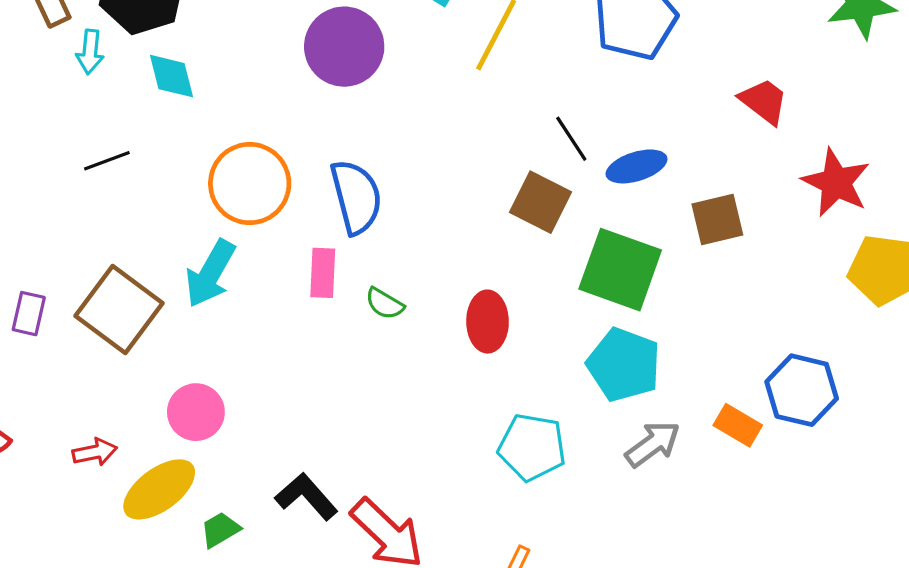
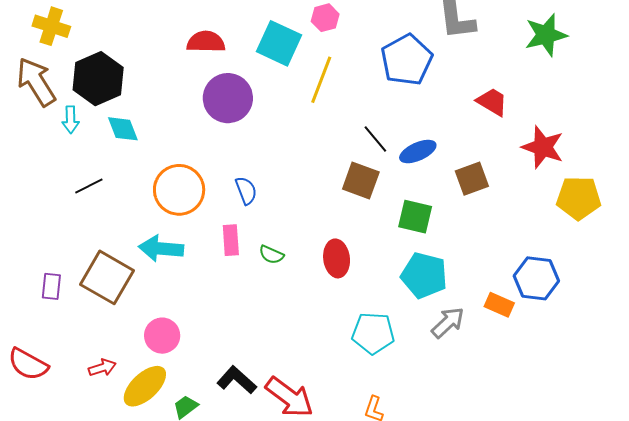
blue semicircle: (356, 197) -> (246, 191), size x0.6
green square: (620, 270) -> (415, 217), size x0.7
cyan arrow: (210, 274) -> (161, 249), turned 72

